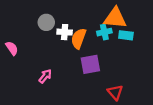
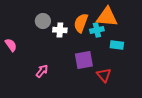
cyan rectangle: (126, 35) -> (117, 45), moved
orange semicircle: (79, 39) -> (81, 23), moved
red triangle: (115, 92) -> (104, 75), moved

